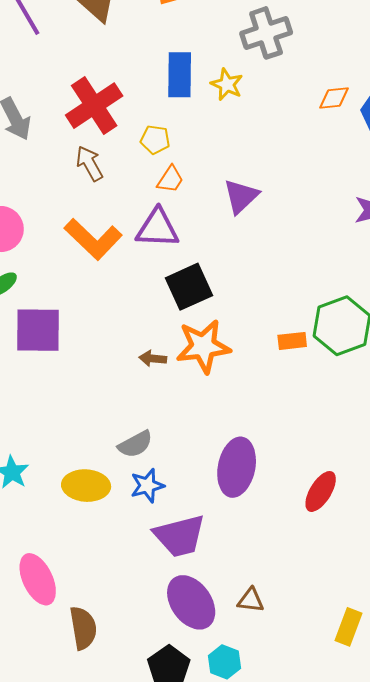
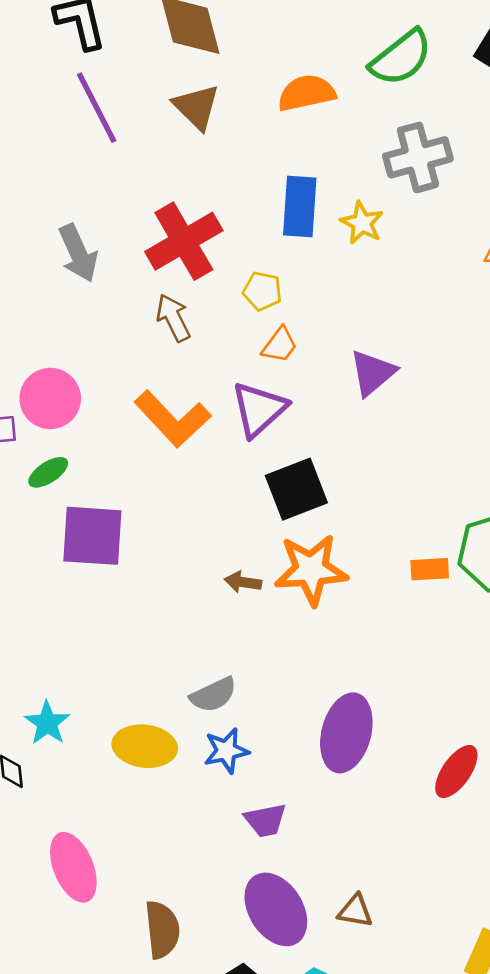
purple triangle: (157, 228) -> (259, 409), turned -48
purple trapezoid: (180, 536) -> (265, 820), size x0.6
brown semicircle: (83, 628) -> (162, 930), moved

